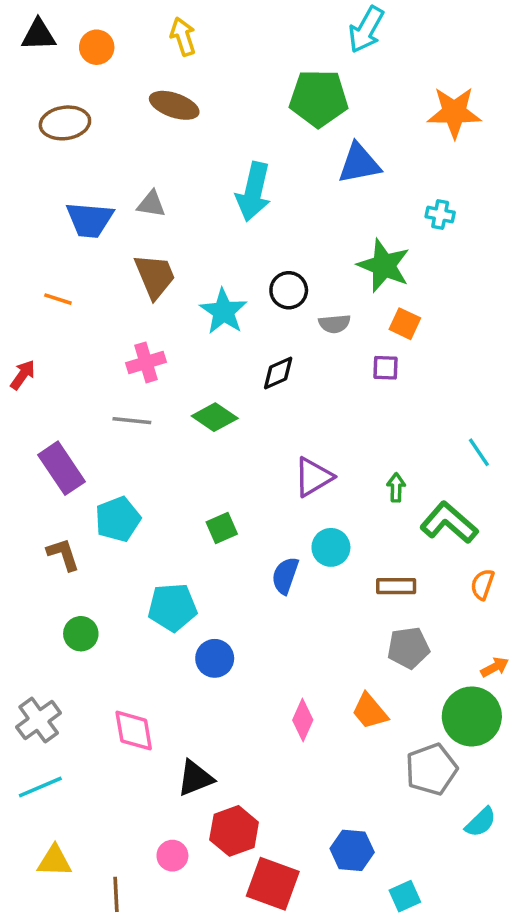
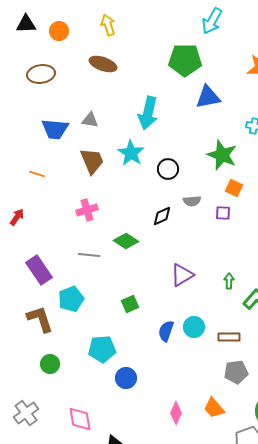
cyan star: (224, 311) -> (131, 153), moved
gray semicircle: (334, 324) -> (192, 201), moved
gray line: (132, 421) -> (89, 255), moved
cyan circle: (331, 547) -> (194, 327), moved
brown L-shape: (63, 554) -> (40, 319), size x1.4

